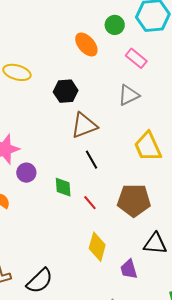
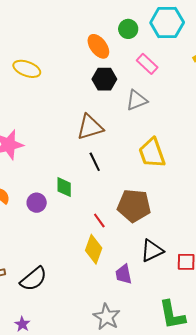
black hexagon: (66, 91) -> (104, 79), moved
purple circle: (26, 173) -> (37, 203), moved
red line: (90, 203) -> (99, 221), moved
black triangle: (155, 244) -> (152, 251), turned -35

